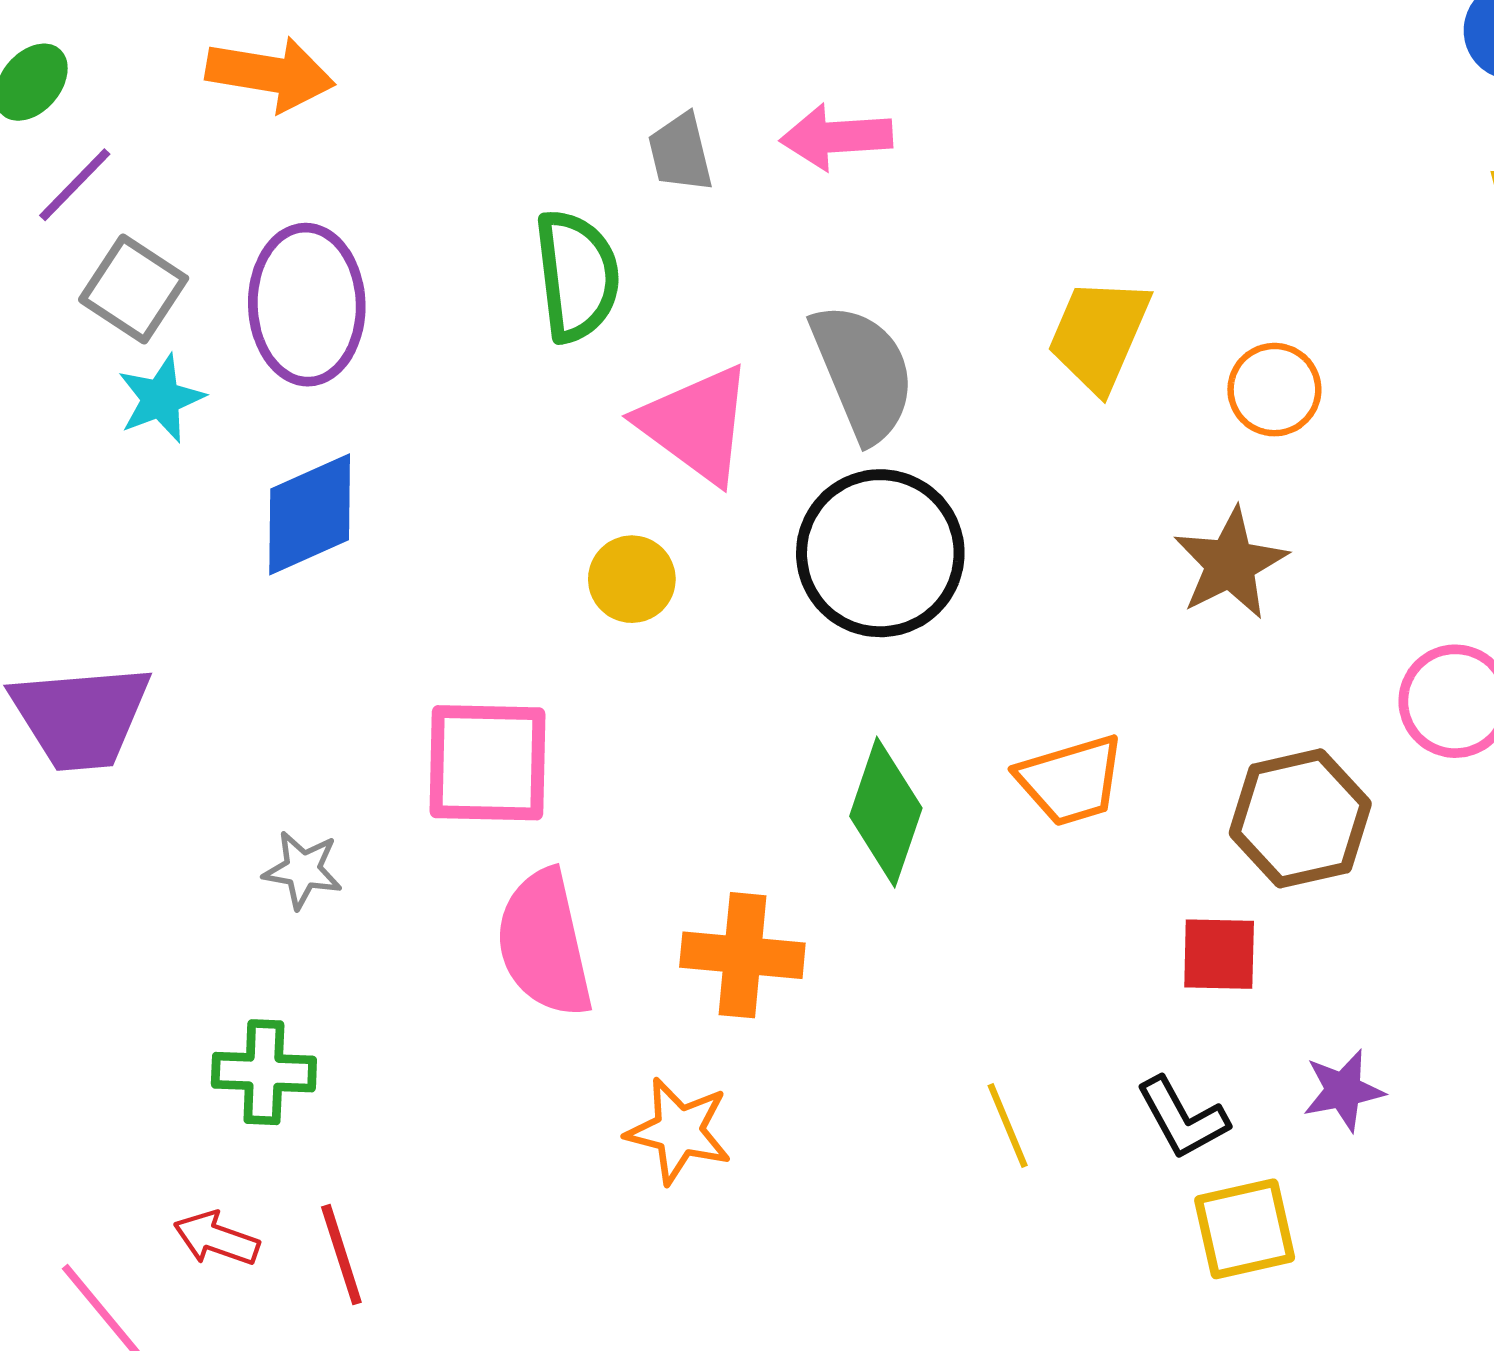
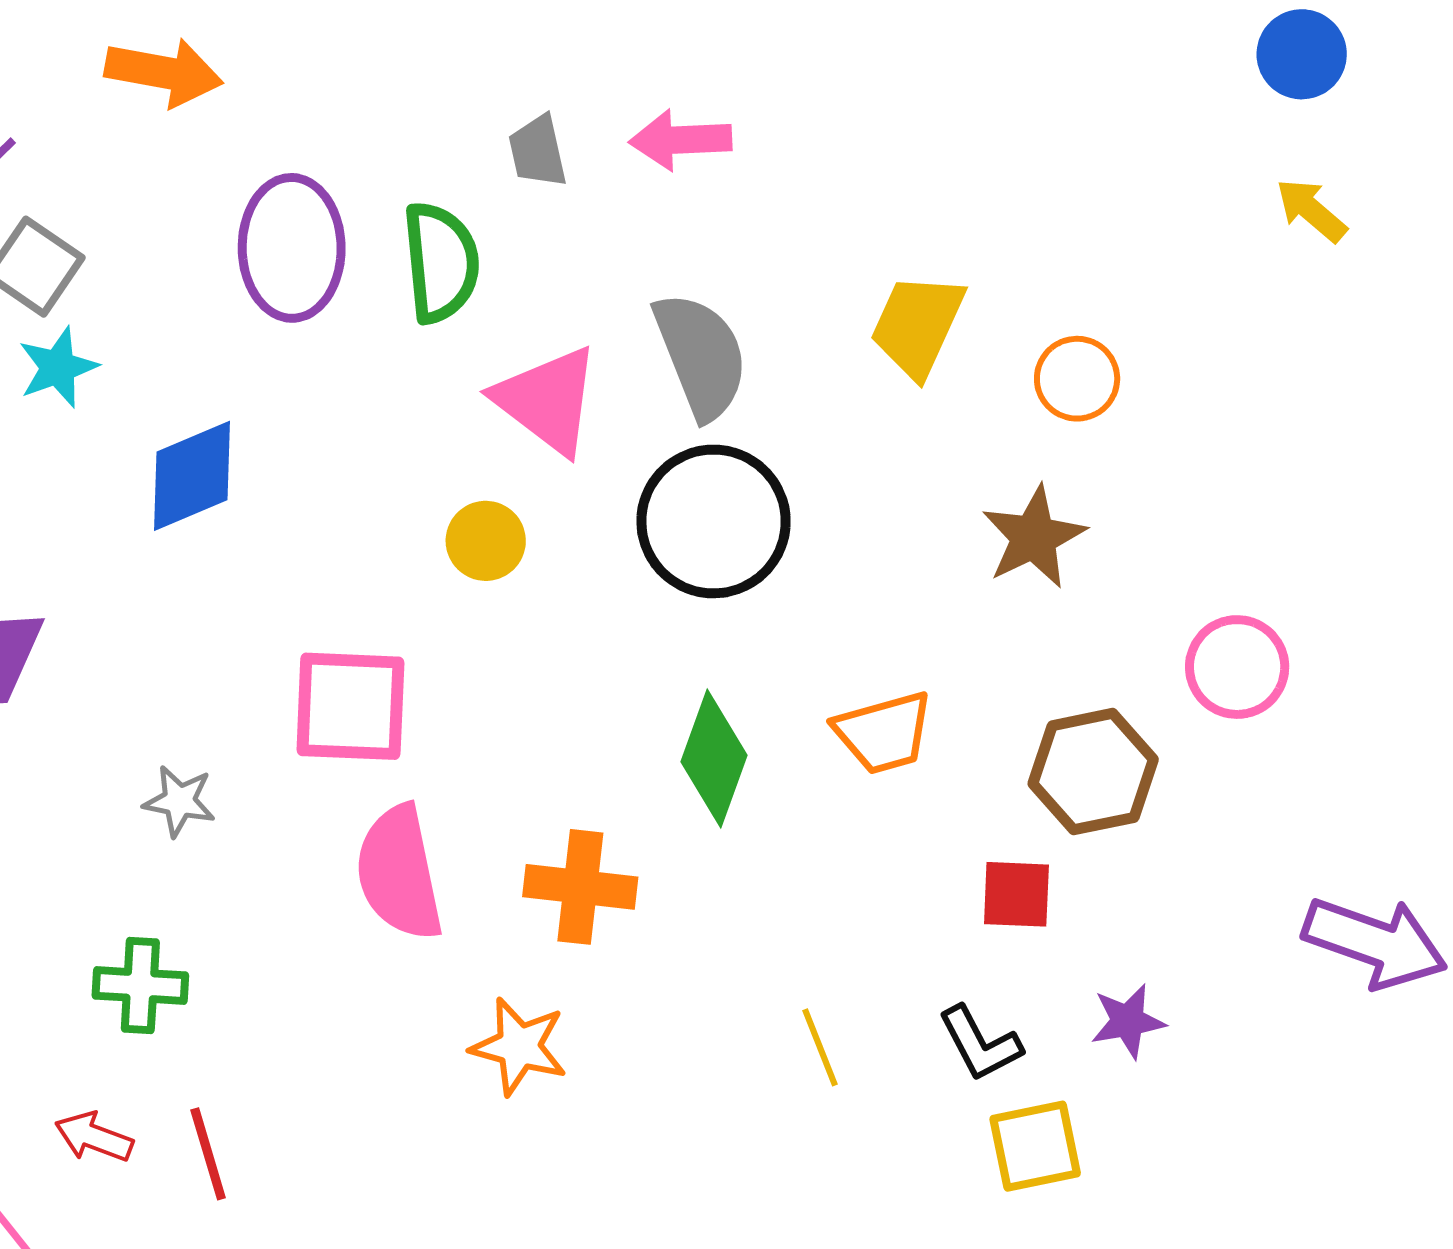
purple ellipse: (307, 305) -> (292, 248), moved

